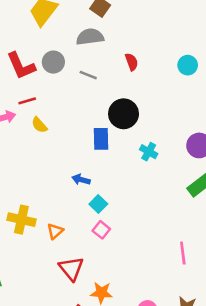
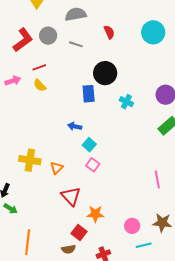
cyan circle: (188, 65) -> (153, 32), size x1.5
red L-shape: (21, 66) -> (23, 40), turned -100
red line: (27, 101) -> (39, 67), moved

